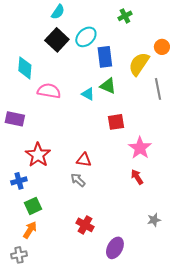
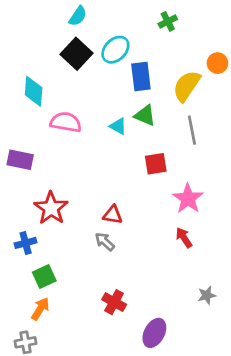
gray line: (158, 89) -> (192, 130), moved

